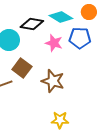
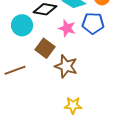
brown square: (22, 68) -> (45, 48), moved

